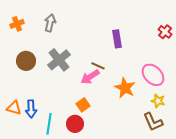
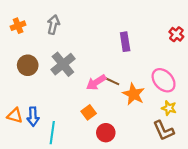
brown line: (98, 66) -> (112, 81), moved
red circle: (75, 124) -> (106, 133), moved

